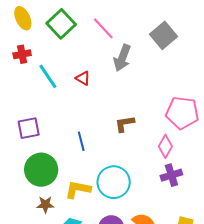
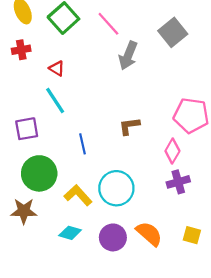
cyan line: (48, 76) -> (55, 100), moved
red triangle: (83, 78) -> (57, 68), moved
yellow L-shape: (78, 189) -> (78, 195), turned 36
brown star: (45, 205) -> (24, 211), moved, size x1.4

